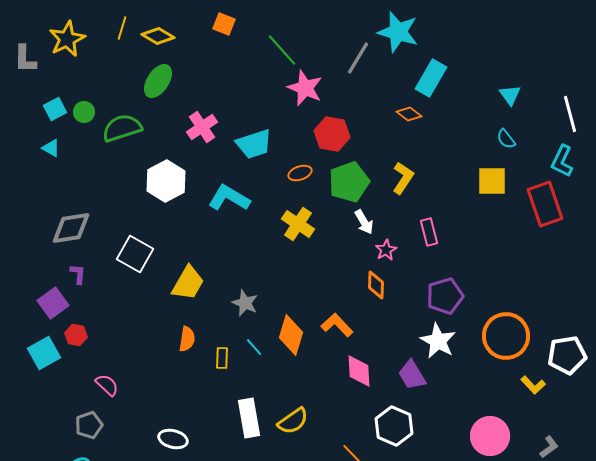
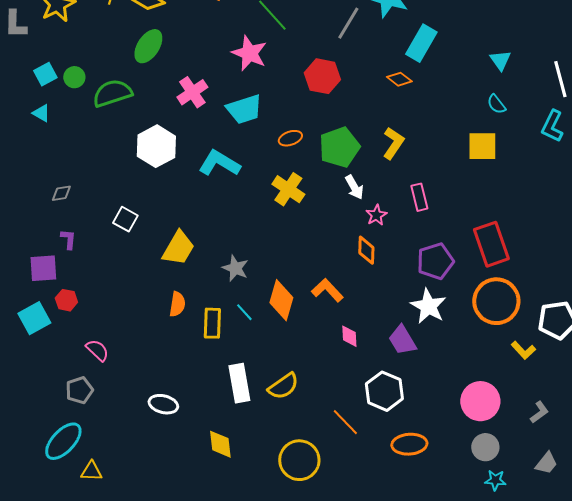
pink star: (305, 88) -> (249, 53), moved
red hexagon: (332, 134) -> (322, 76), moved
red rectangle: (545, 204) -> (491, 244), moved
gray diamond: (71, 228) -> (61, 193), size x0.5
white square: (135, 254) -> (125, 219), size x0.7
purple square: (53, 303) -> (43, 268), turned 32
yellow rectangle: (222, 358) -> (212, 323), size x1.4
pink diamond: (359, 371) -> (349, 336), size x0.7

